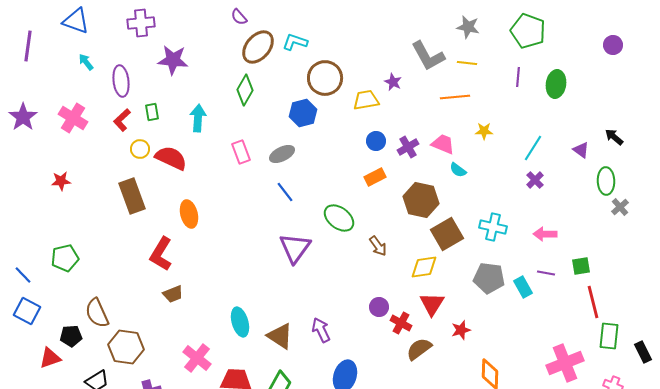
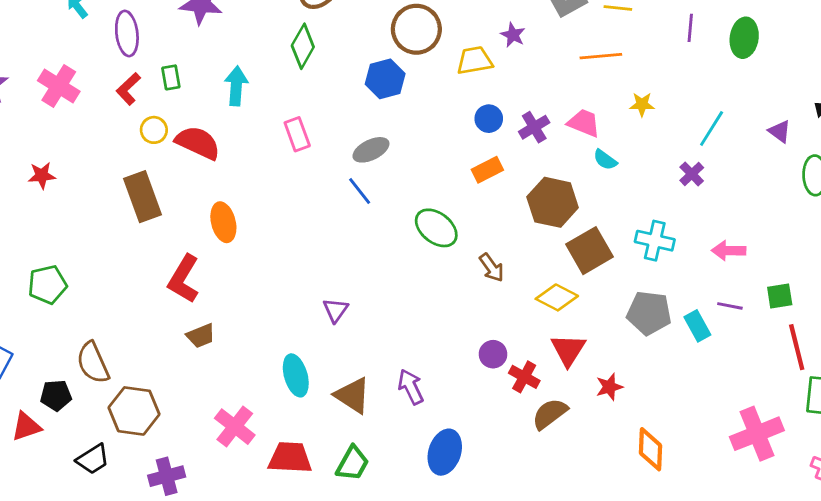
gray ellipse: (282, 154) -> (371, 150), moved
purple cross: (535, 180) -> (692, 174), moved
purple triangle: (295, 248) -> (335, 310), moved, size x0.6
yellow diamond: (424, 267) -> (557, 297), turned 36

